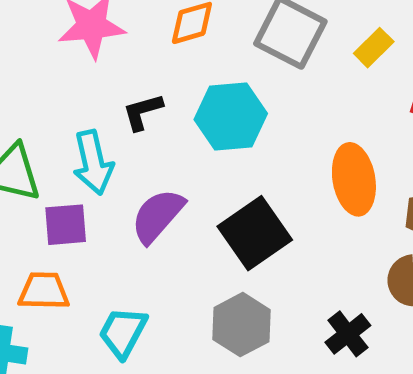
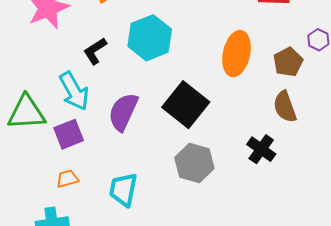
orange ellipse: (354, 179) -> (237, 54), turned 39
orange trapezoid: (44, 291) -> (67, 179), size x0.7

